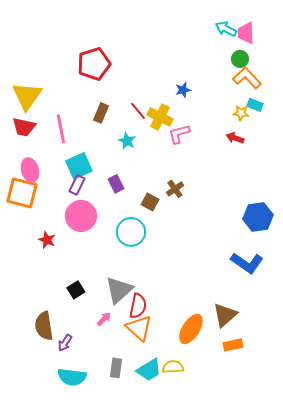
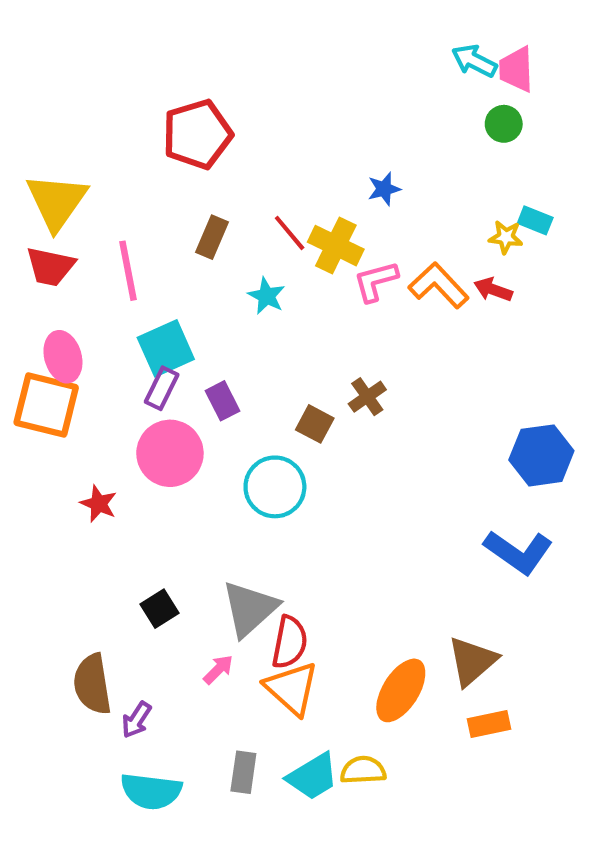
orange L-shape: (247, 78) -> (439, 285), moved
purple rectangle: (116, 184) -> (222, 401), moved

